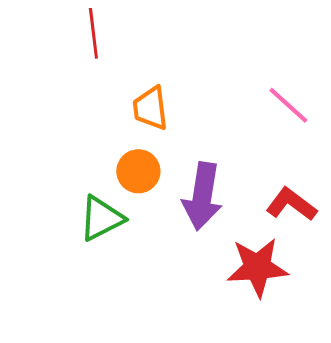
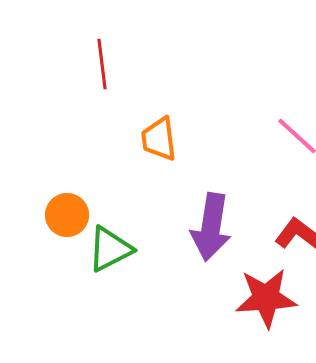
orange circle: (138, 171) -> (67, 215), moved

